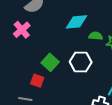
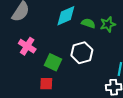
pink cross: (22, 30) -> (27, 46), moved
green semicircle: (96, 36) -> (88, 23), turned 32

